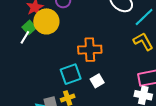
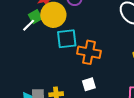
cyan square: (71, 74) -> (67, 39), moved

